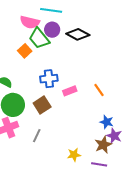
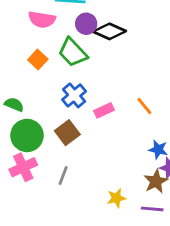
purple circle: (52, 30) -> (86, 24), moved
green trapezoid: (39, 38) -> (73, 52), moved
blue cross: (49, 79) -> (74, 95), turned -30

